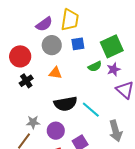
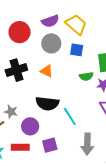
yellow trapezoid: (70, 20) -> (76, 25), turned -75
red circle: (20, 56) -> (20, 32), moved
black cross: (26, 81) -> (16, 70), size x1.5

